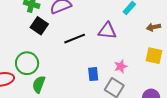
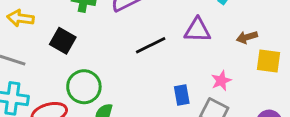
black square: (39, 26) -> (63, 41), moved
brown arrow: (154, 27) -> (247, 37), moved

